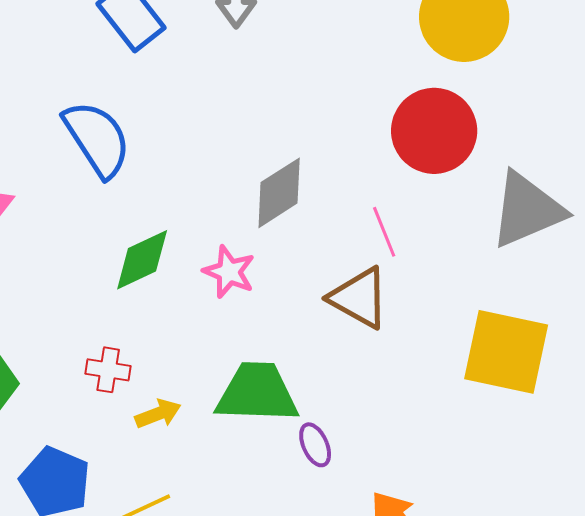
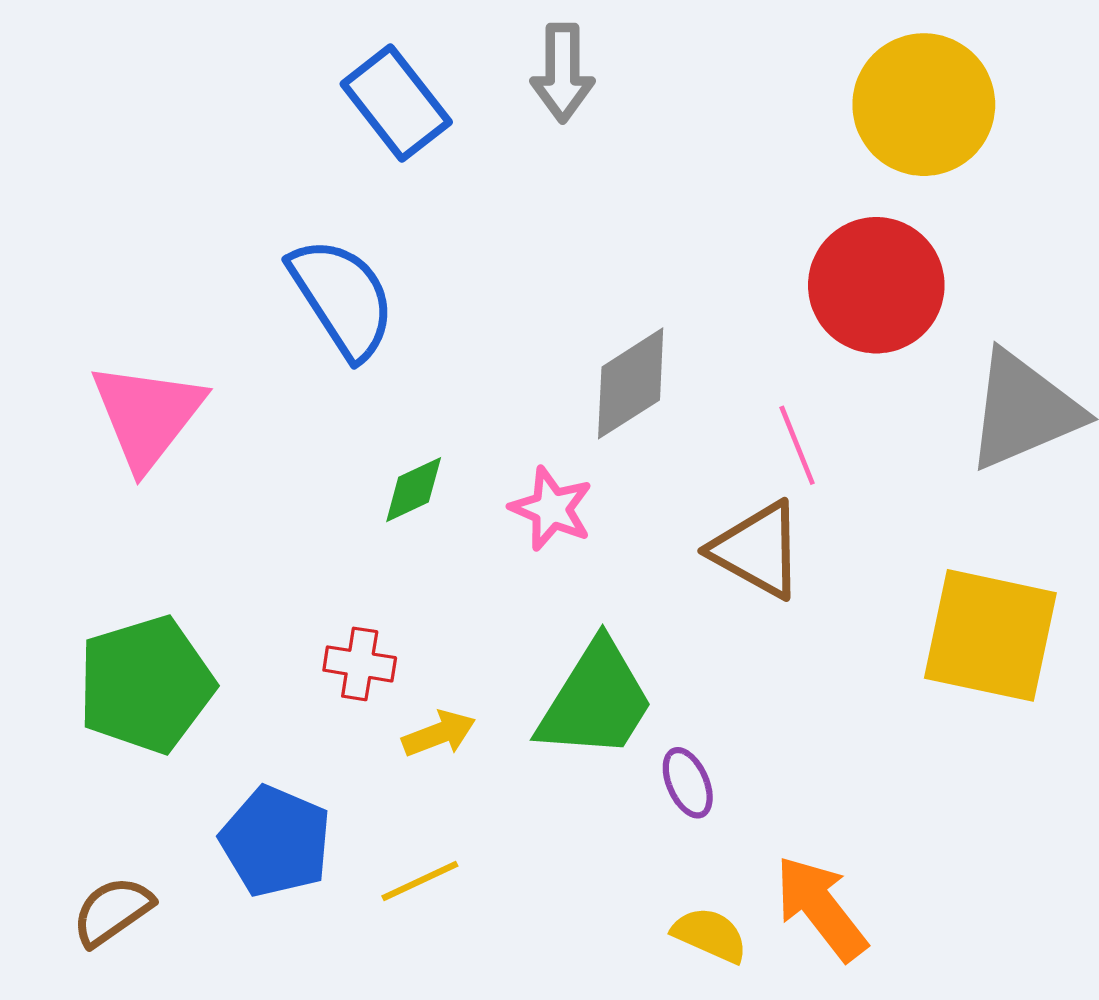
green diamond: (142, 260) -> (414, 490), size x0.7
green trapezoid: (257, 393) -> (596, 700), turned 120

